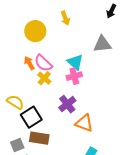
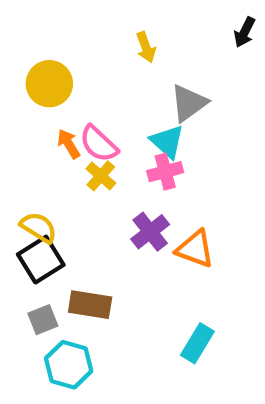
yellow circle: (35, 31) -> (49, 84), moved
gray triangle: (102, 44) -> (189, 103), moved, turned -30
black square: (31, 117) -> (41, 260), moved
orange triangle: (84, 123) -> (195, 249), moved

